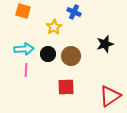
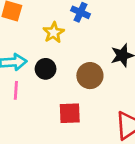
brown circle: (71, 56) -> (90, 76), moved

